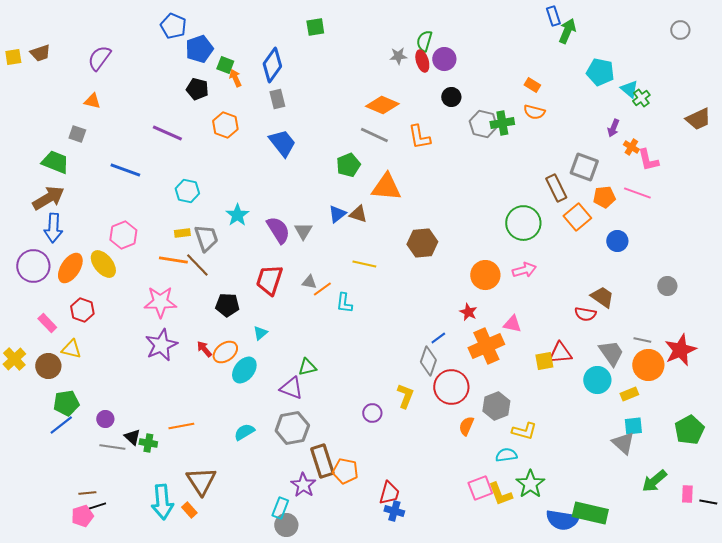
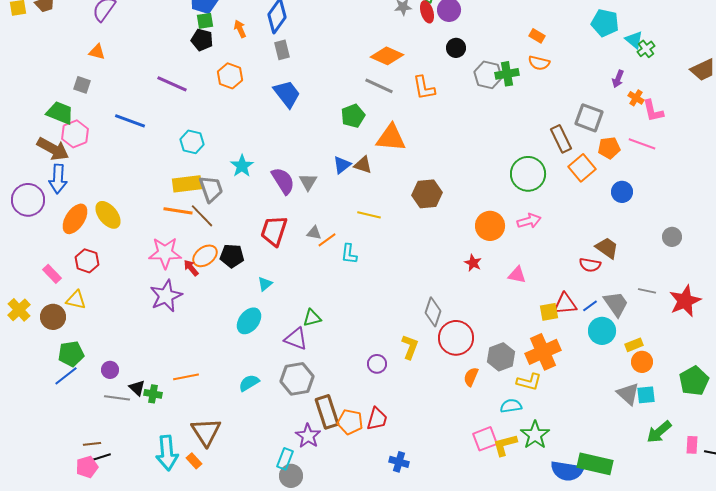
green square: (225, 65) -> (205, 21), moved, turned -30
brown arrow: (48, 198) -> (53, 149), turned 60
yellow rectangle: (182, 233) -> (187, 184), size x1.8
pink hexagon: (123, 235) -> (75, 134), moved
purple circle: (33, 266) -> (28, 200), moved
blue line: (438, 338) -> (590, 306), moved
orange cross: (486, 346) -> (543, 352), moved
red arrow: (204, 349) -> (191, 268), moved
orange ellipse: (225, 352) -> (205, 256), moved
orange circle: (648, 365) -> (642, 362), moved, size x0.7
cyan square: (633, 426) -> (646, 395), moved
red trapezoid: (389, 493) -> (377, 419), moved
yellow L-shape: (500, 494) -> (505, 445), turned 96

